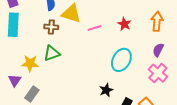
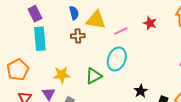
green triangle: (52, 53) -> (94, 76), moved
cyan ellipse: (121, 60) -> (117, 59), moved

